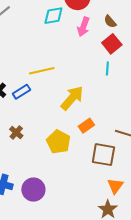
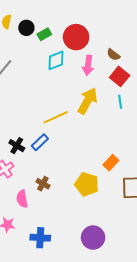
yellow arrow: (72, 98) -> (88, 101), moved
purple circle: (33, 190) -> (93, 238), moved

